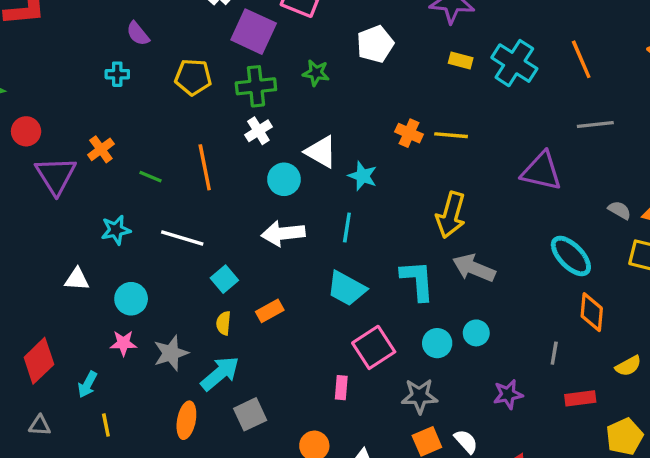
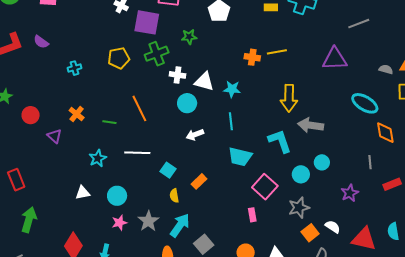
purple semicircle: (138, 34) -> (41, 42), moved
white cross: (258, 131) -> (178, 75), moved, turned -35
purple triangle: (56, 175) -> (54, 136), size x0.6
white arrow: (283, 233) -> (195, 135), size x0.7

